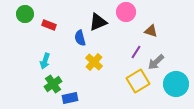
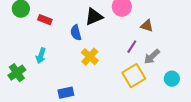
green cross: (53, 84) -> (17, 73), moved
cyan circle: (176, 84) -> (172, 79), size x0.6

